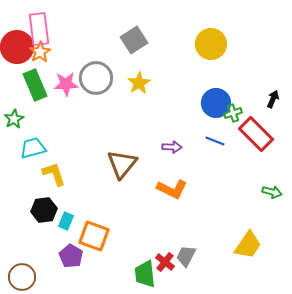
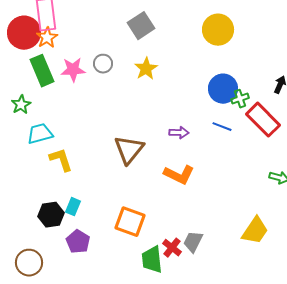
gray circle: (96, 78) -> (103, 64), size x0.6
black hexagon: (44, 210) -> (51, 215), moved
orange square: (94, 236) -> (130, 222), moved

